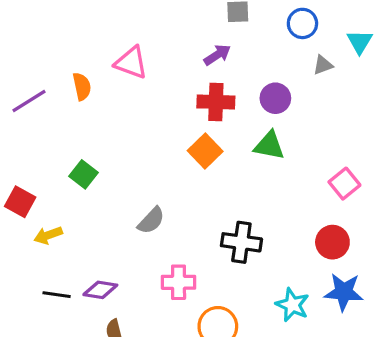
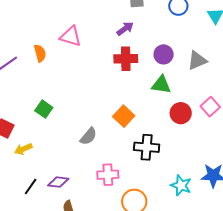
gray triangle: (323, 65) -> (197, 61), moved, size x1.5
orange square: (205, 151) -> (124, 116), moved
red circle: (332, 242) -> (181, 113), moved
black line: (57, 295) -> (31, 187), turned -60

